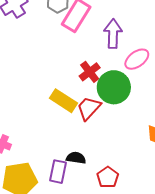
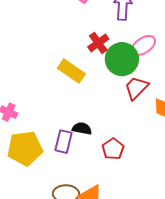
pink ellipse: (137, 59) -> (143, 45), moved
red trapezoid: (89, 108) -> (136, 88), moved

